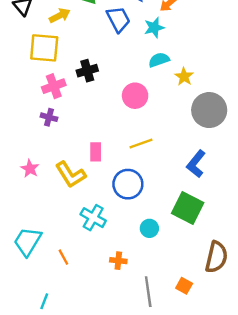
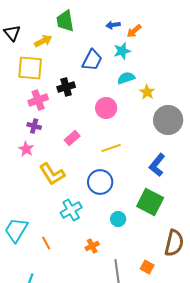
blue trapezoid: (118, 19) -> (92, 60), moved, turned 55
pink rectangle: (96, 152) -> (72, 138), moved, turned 49
pink star: (30, 169) -> (26, 149), moved
cyan cross: (93, 218) -> (71, 210), turned 30
orange cross: (118, 261) -> (92, 246), turned -32

